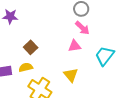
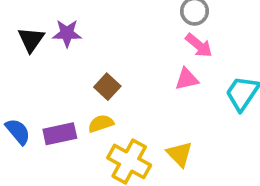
yellow triangle: (71, 75) -> (180, 154), moved

